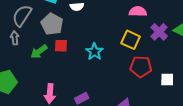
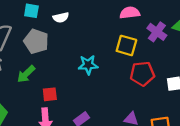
red square: (61, 46) -> (50, 94), moved
cyan star: (94, 52) -> (88, 65), turned -30

